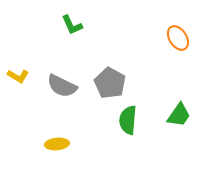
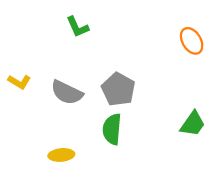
green semicircle: (128, 120) -> (112, 129), moved

